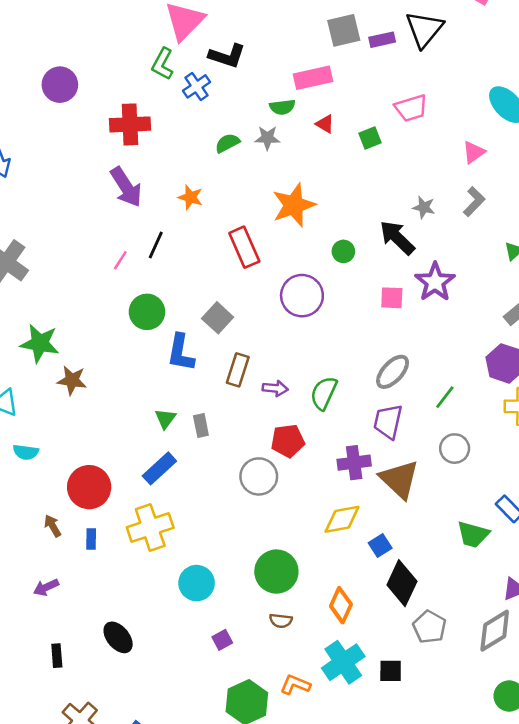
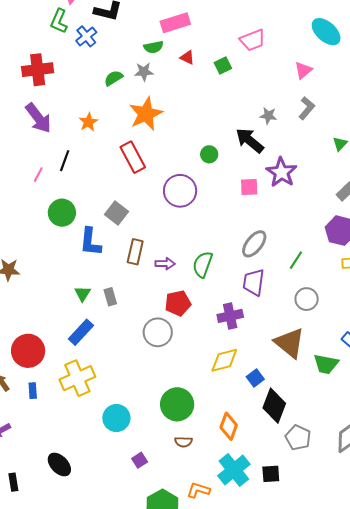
orange star: (190, 197) -> (88, 122), turned 30
orange star: (294, 205) -> (146, 114), moved
brown triangle: (399, 479) -> (290, 343), moved

